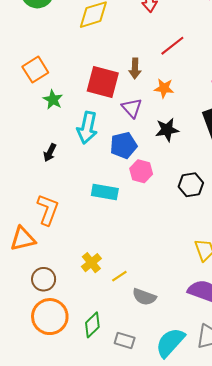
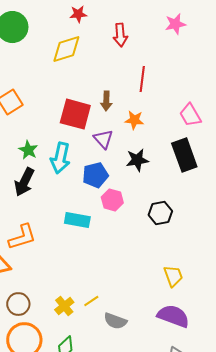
red line: (172, 46) -> (142, 79), turned -45
green star: (53, 100) -> (28, 150), moved
black arrow: (50, 153) -> (24, 182), size x1.6
orange L-shape: (48, 210) -> (22, 237), turned 52
yellow cross: (91, 263) -> (64, 306), moved

